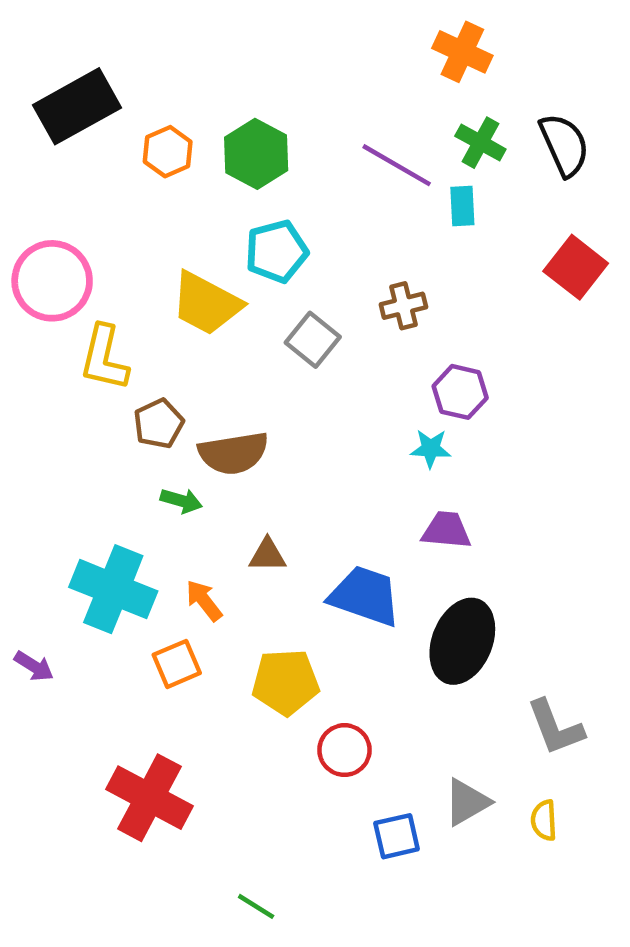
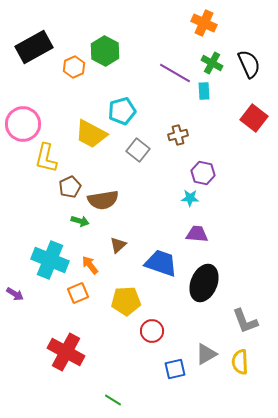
green hexagon: (256, 154) -> (105, 51), moved
brown triangle: (267, 555) -> (118, 245), turned -42
yellow semicircle: (544, 820) -> (240, 362), size x1.4

